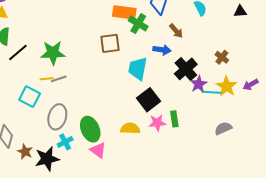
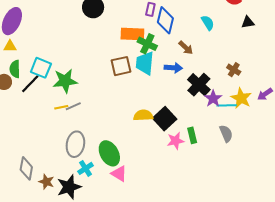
cyan trapezoid: (138, 69) -> (145, 63), moved
cyan square: (30, 97) -> (41, 68), moved
yellow semicircle: (130, 128) -> (143, 115), moved
gray semicircle: (223, 128) -> (226, 134), moved, turned 96

